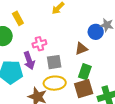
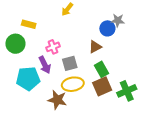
yellow rectangle: (18, 18) -> (29, 24), turned -40
green rectangle: (85, 72) -> (101, 69), turned -42

